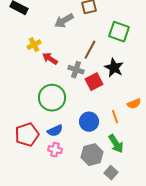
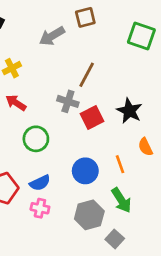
green square: (119, 32) -> (141, 36), moved
red arrow: (50, 59) -> (16, 103), moved
black star: (114, 68) -> (129, 111), moved
green circle: (52, 98) -> (36, 139), size x0.7
orange semicircle: (134, 104) -> (145, 147), turned 88

